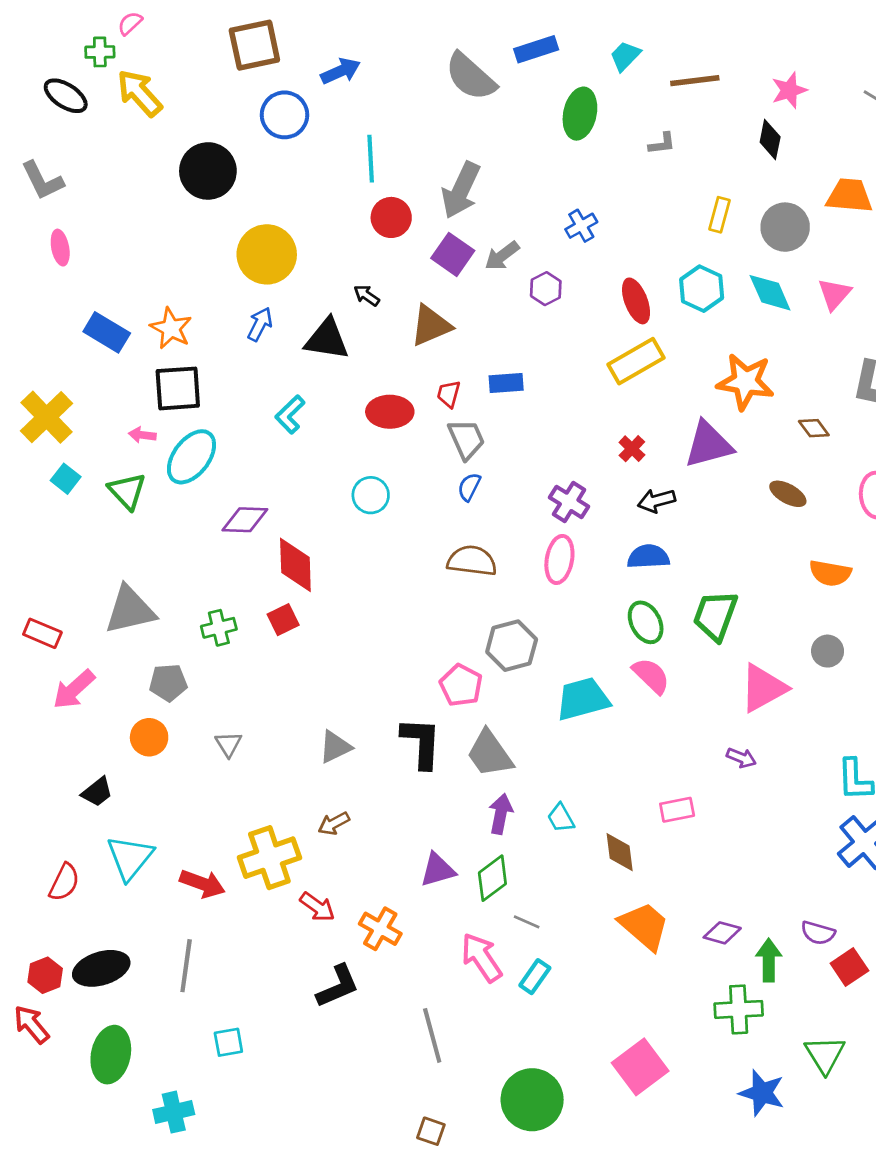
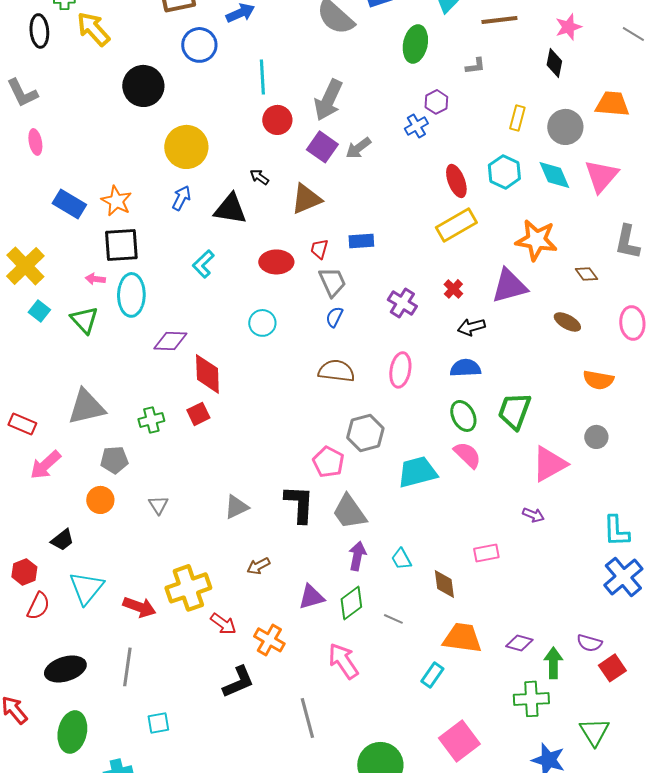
black ellipse: (66, 96) -> (39, 31), turned 52
purple hexagon: (546, 289) -> (436, 102), moved
pink triangle: (834, 294) -> (601, 176), size x1.4
cyan ellipse: (191, 457) -> (131, 295), turned -36
purple cross: (569, 502) -> (402, 303), moved
brown arrow: (334, 823) -> (258, 566), moved
gray line: (527, 922) -> (393, 619), moved
orange trapezoid: (644, 926) -> (462, 638), turned -33
red hexagon: (45, 975) -> (24, 572), moved
cyan rectangle: (535, 977) -> (432, 675), moved

